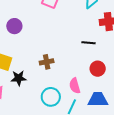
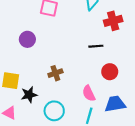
purple circle: (14, 26) -> (27, 39), moved
cyan circle: (51, 97) -> (54, 111), moved

